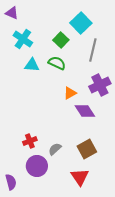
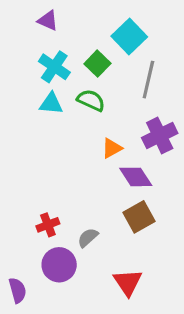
purple triangle: (12, 13) -> (48, 20), moved
cyan cross: (23, 39) -> (54, 67), moved
brown square: (87, 149) -> (139, 217), moved

